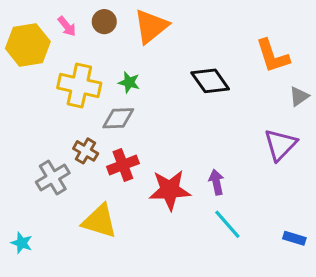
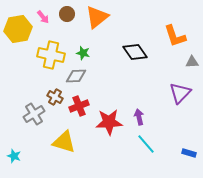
gray triangle: (299, 96) -> (192, 62), turned 32

